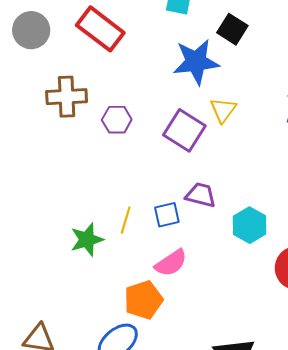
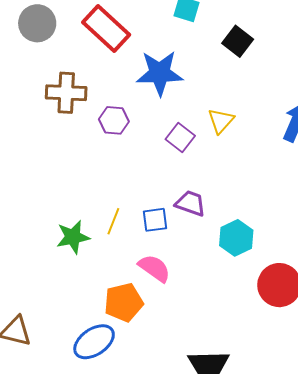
blue star: (196, 62) -> (160, 73), moved
purple square: (184, 130) -> (180, 137), size x0.7
pink semicircle: (171, 263) -> (154, 268), turned -116

